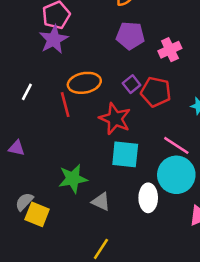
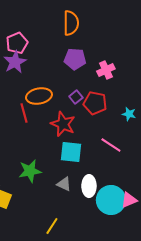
cyan circle: (176, 175) -> (111, 200), moved
gray triangle: (101, 202) -> (64, 184), moved

